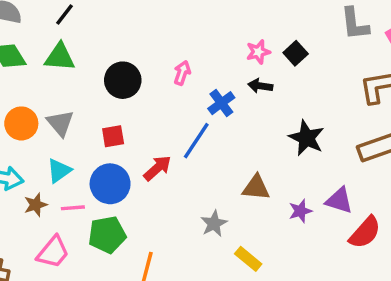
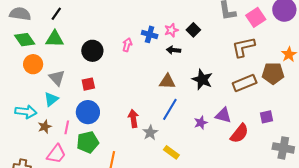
blue cross: (221, 103) -> (150, 34), moved, turned -35
orange circle: (21, 123) -> (33, 64), moved
blue line: (196, 141) -> (170, 109), moved
red arrow: (157, 168) -> (133, 119), moved, turned -54
cyan triangle: (59, 171) -> (51, 99), moved
brown triangle: (256, 188) -> (167, 82), moved
pink line: (73, 208) -> (67, 127), turned -72

